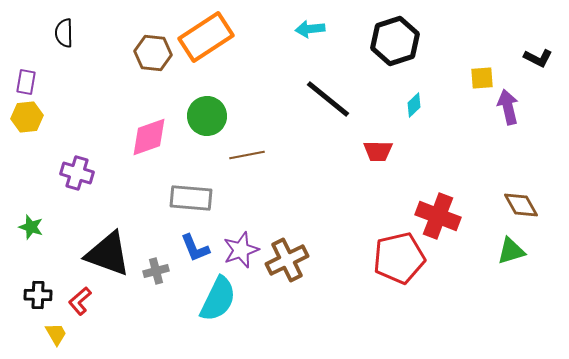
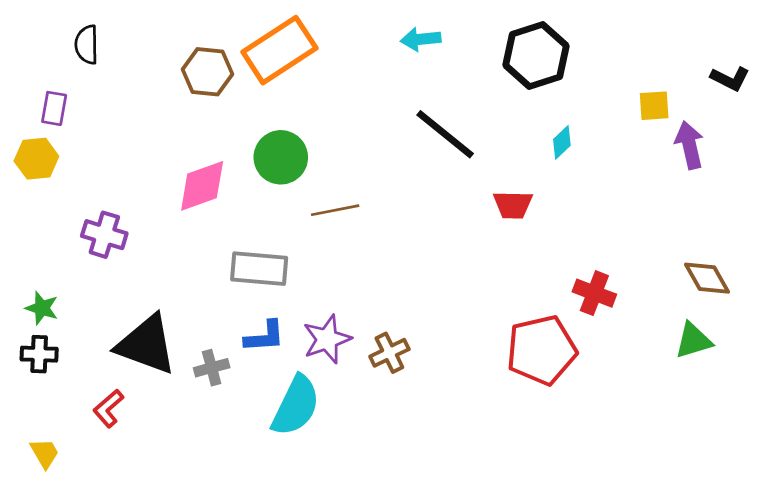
purple rectangle: (26, 82) -> (54, 108), moved
red cross: (438, 216) -> (594, 293), size x0.7
blue L-shape: (195, 248) -> (265, 336), turned -72
brown cross: (287, 260) -> (389, 353), size x0.7
black cross: (38, 295) -> (39, 354), moved
yellow trapezoid: (56, 334) -> (45, 453), moved

